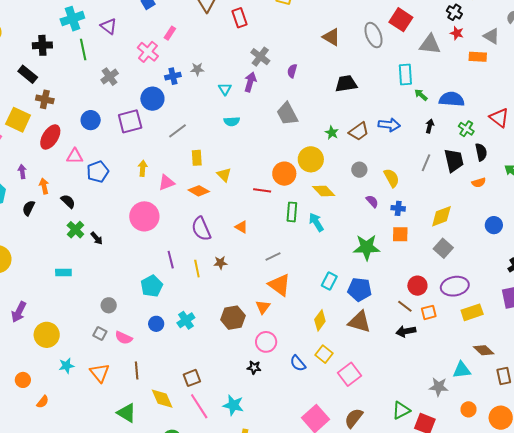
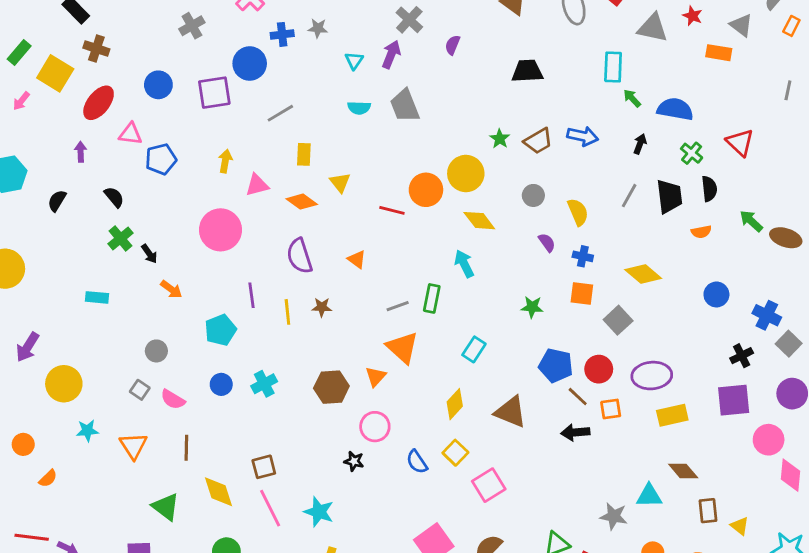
gray trapezoid: (287, 114) -> (405, 106), moved
purple arrow: (22, 172) -> (81, 152), moved
orange arrow: (44, 186) -> (171, 289), moved, turned 133
green rectangle: (292, 212) -> (432, 298), moved
yellow diamond: (441, 216) -> (643, 274), turned 55
green star: (367, 247) -> (532, 307), size x0.6
gray square: (443, 248) -> (618, 320), moved
blue pentagon: (360, 289) -> (556, 365), moved

